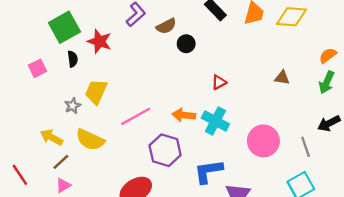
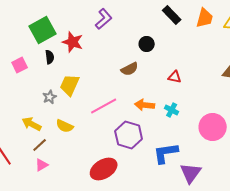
brown semicircle: (166, 26) -> (130, 69), moved
red triangle: (219, 82) -> (175, 77), turned 40
cyan cross: (215, 121) -> (172, 110), size x0.6
yellow semicircle: (90, 140) -> (65, 126), size x0.7

